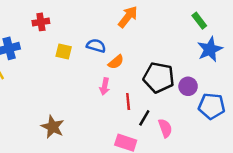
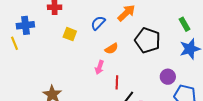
blue semicircle: (96, 46) -> (98, 23), moved, turned -70
black pentagon: (159, 78) -> (148, 40), moved

